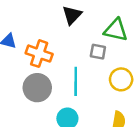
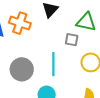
orange cross: (39, 54) -> (20, 23), moved

